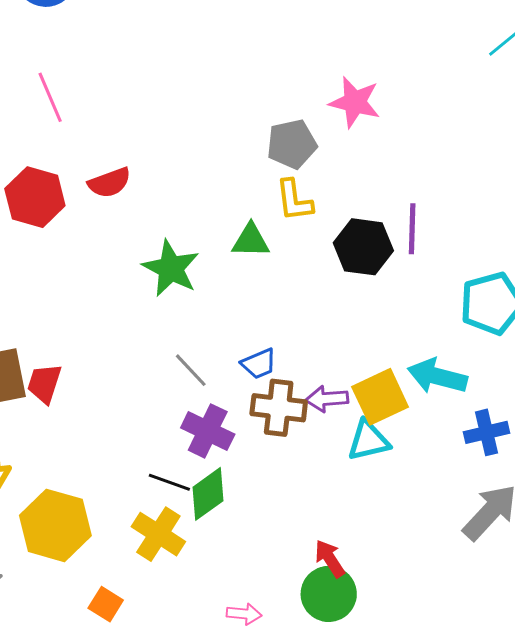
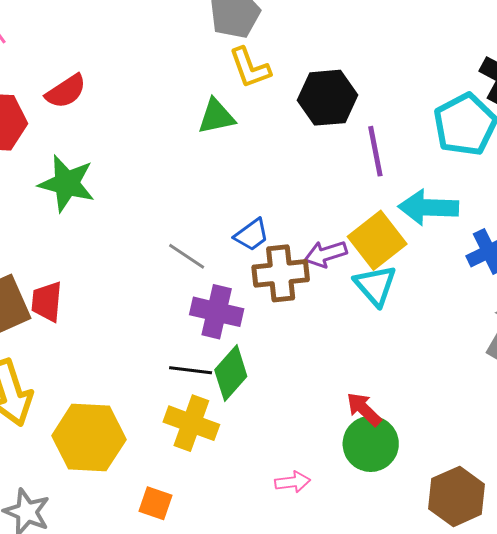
purple line: (412, 229) -> (375, 151), moved
green star: (171, 268) -> (67, 183), moved
cyan triangle: (368, 440) -> (375, 285), turned -45

